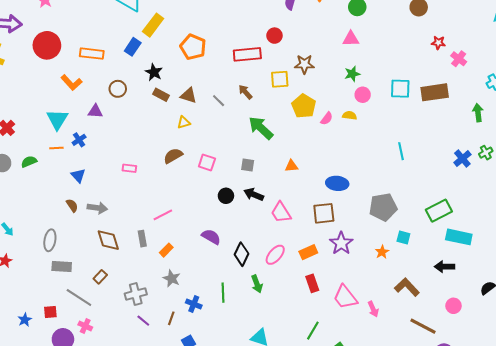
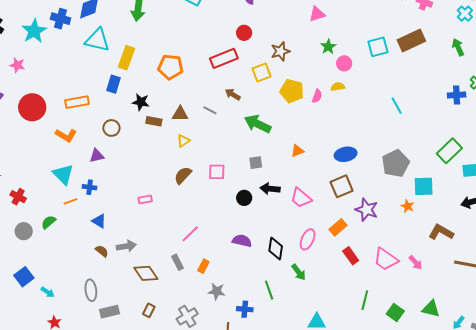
blue cross: (79, 140) -> (90, 187), turned -32
blue cross: (462, 159) -> (457, 95), turned -36
cyan square: (403, 238) -> (424, 186), size x1.5

